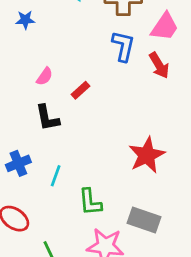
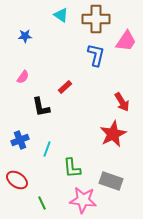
red arrow: (159, 65) -> (122, 102), moved
pink semicircle: (45, 76) -> (23, 77), moved

